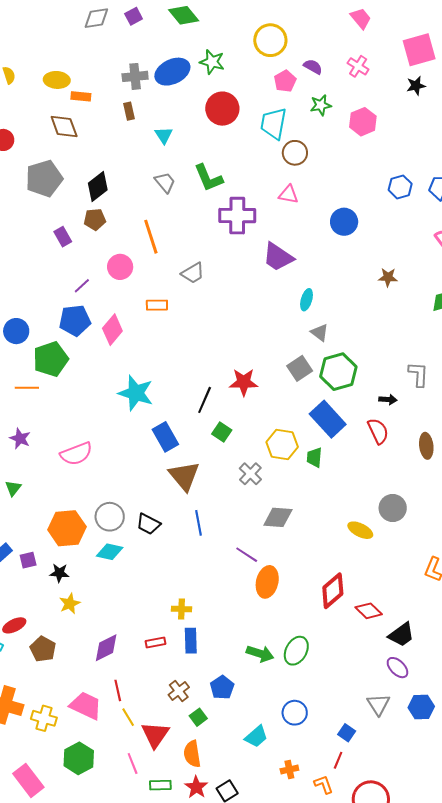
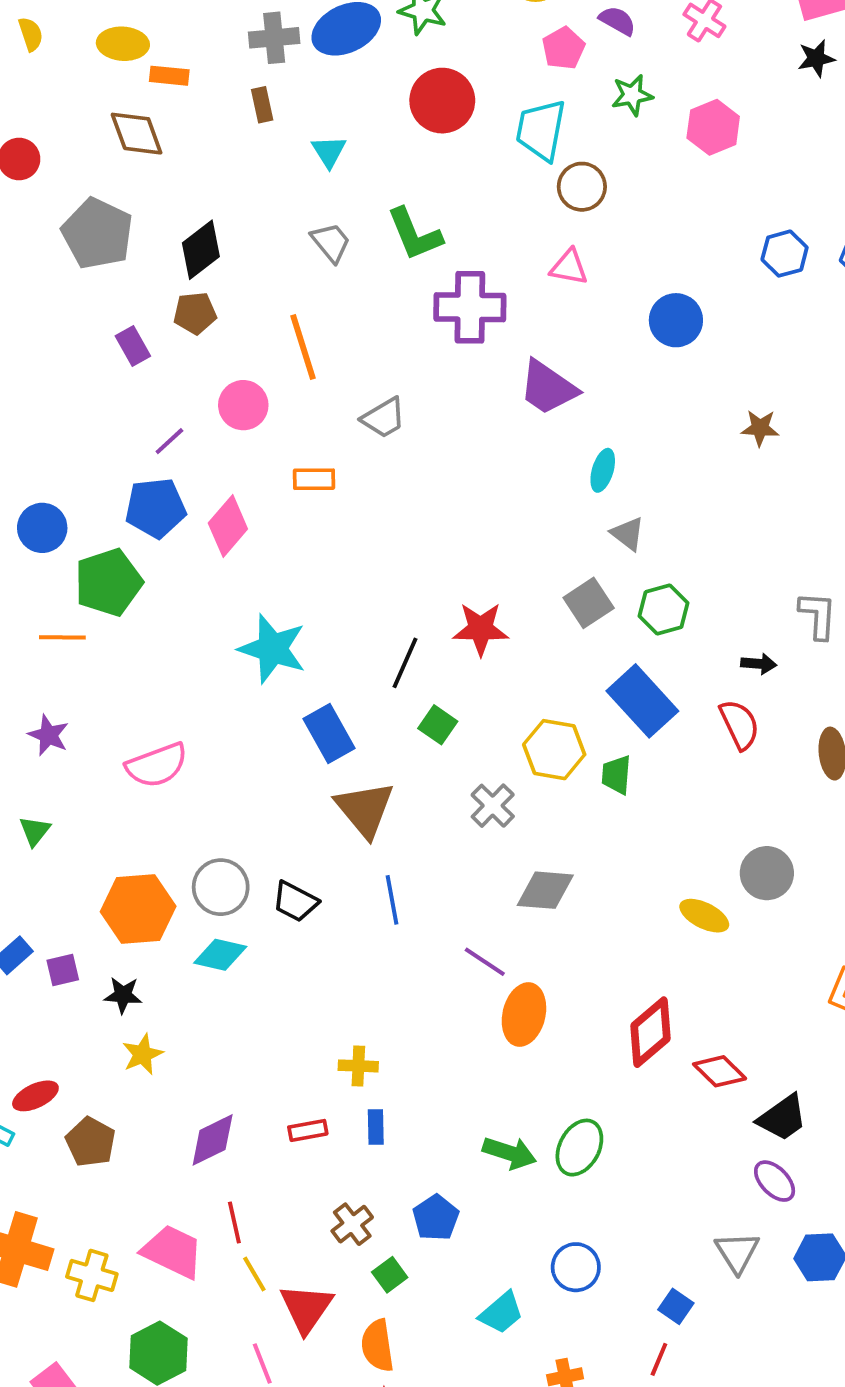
gray pentagon: (44, 178) -> (97, 234), turned -30
green hexagon: (338, 372) -> (664, 609), size x0.7
blue rectangle: (191, 641) -> (376, 1127), size x0.7

